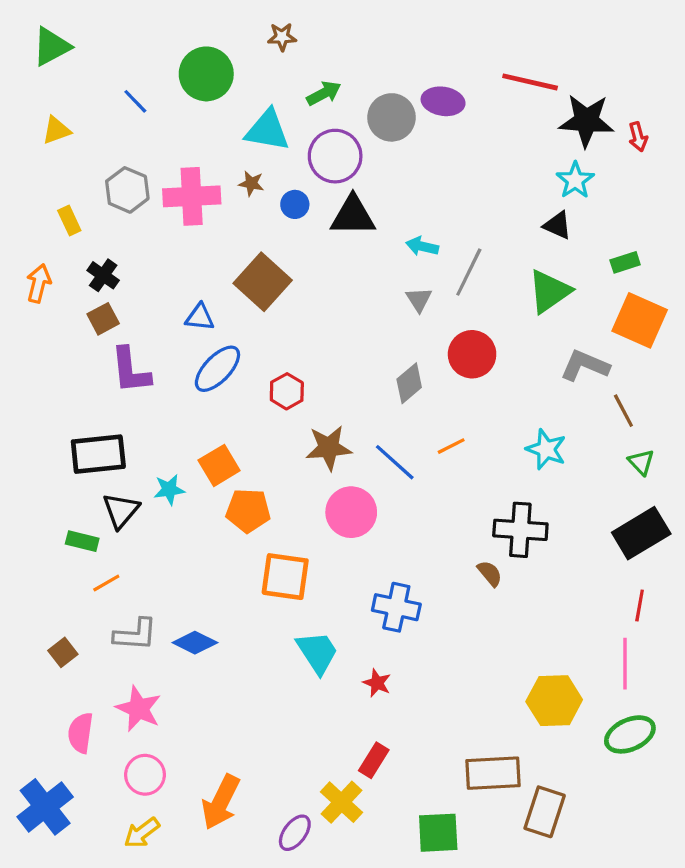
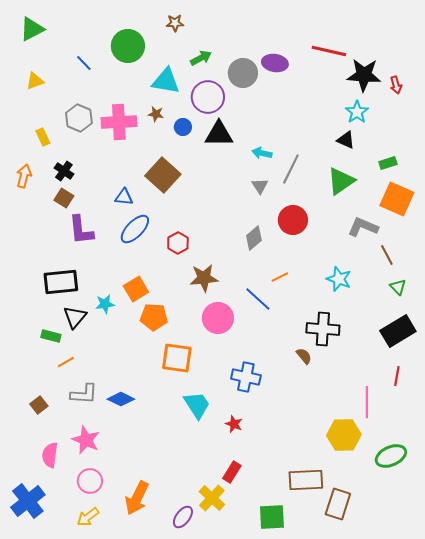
brown square: (103, 319) -> (64, 198), turned -30
blue line: (395, 462) -> (258, 299), moved
pink line: (625, 664) -> (367, 402), moved

